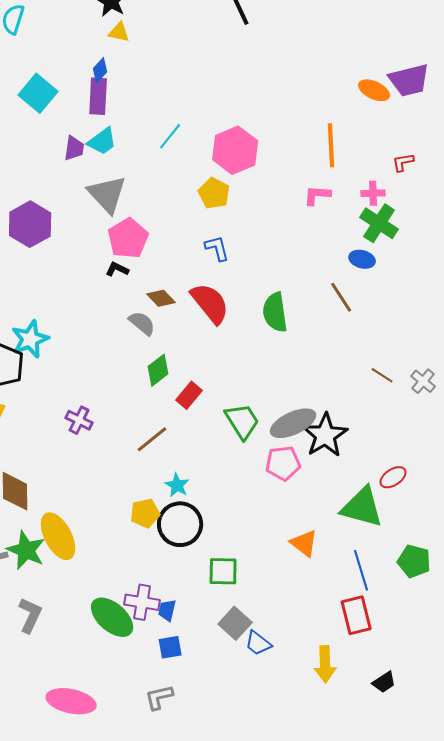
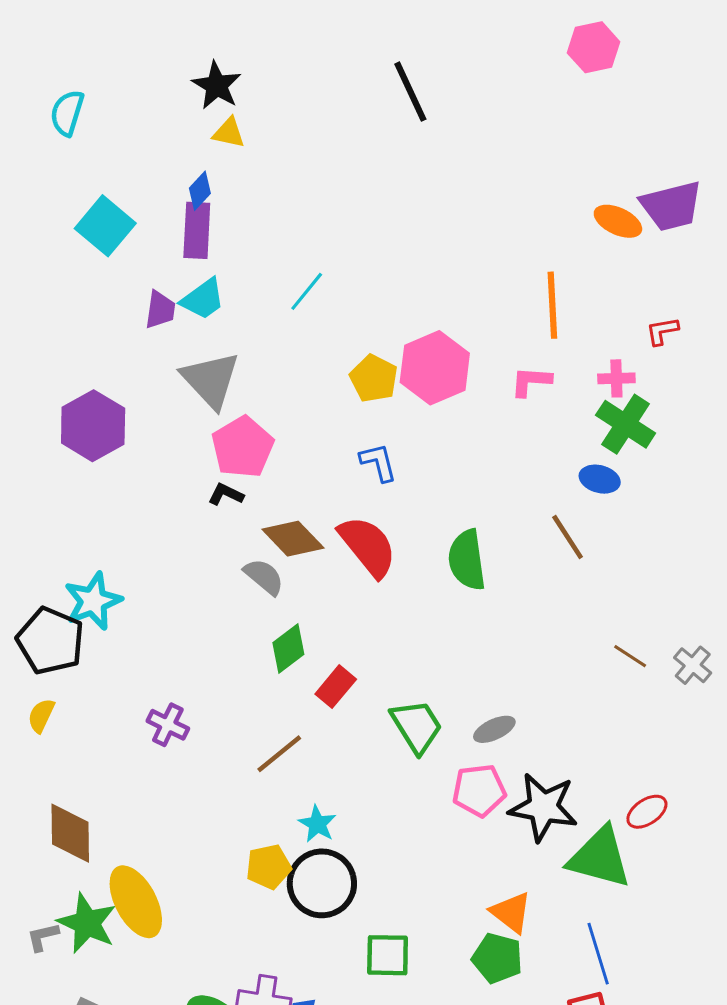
pink hexagon: (235, 150) -> (435, 368), moved
brown diamond: (161, 298) -> (293, 539), size x1.4
gray ellipse: (293, 423) -> (494, 729), size x0.6
black star: (325, 435) -> (543, 807), moved, turned -30
green pentagon: (414, 561) -> (497, 958), moved

